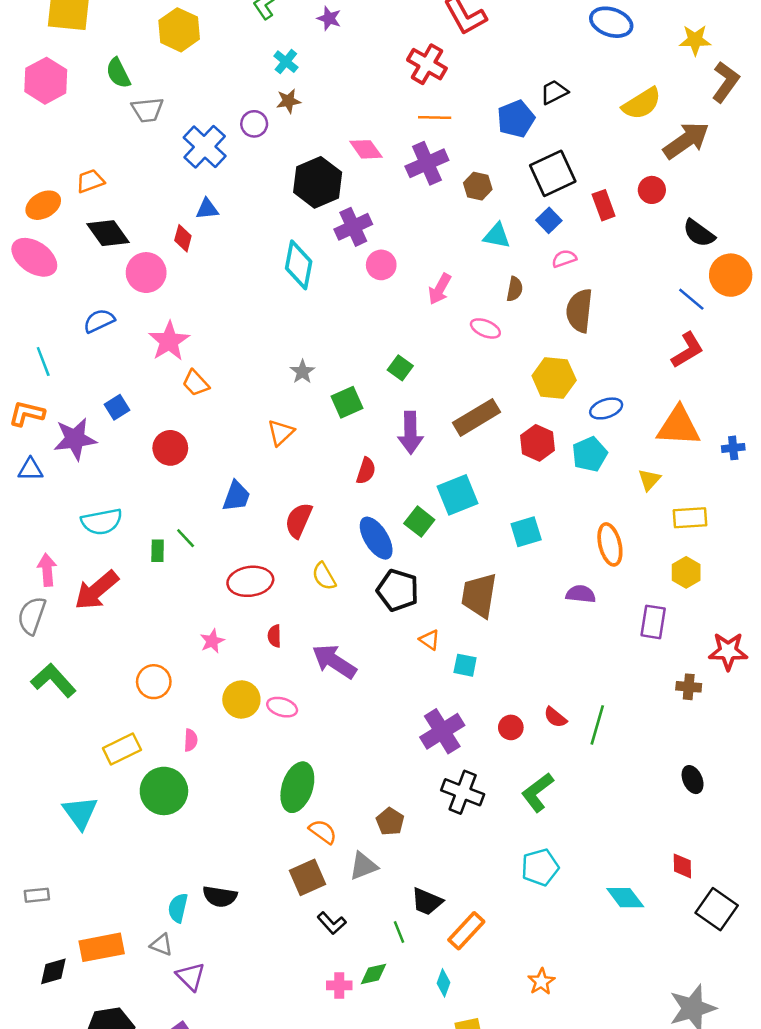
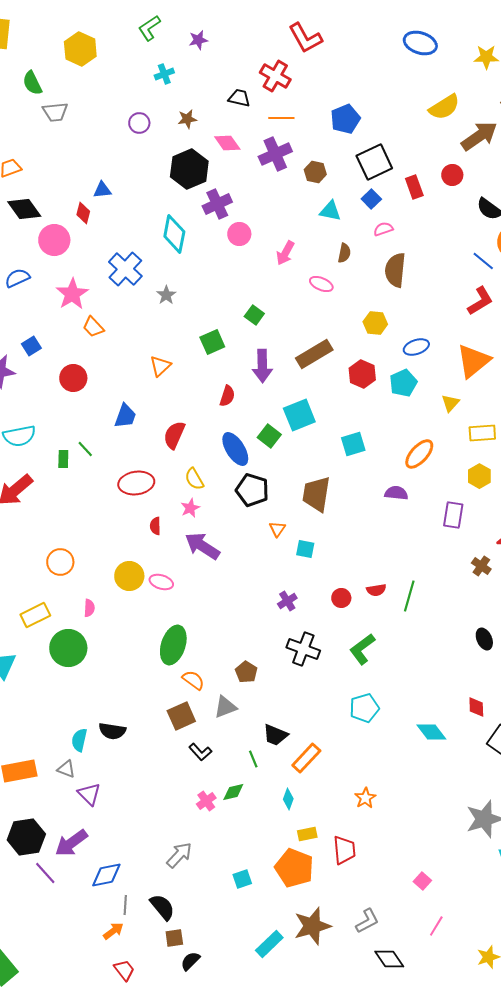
purple star: (329, 18) -> (198, 40), turned -30
cyan cross: (286, 62) -> (164, 74), turned 30
black trapezoid: (554, 92) -> (239, 98), moved, turned 40
brown star: (288, 101) -> (187, 119), moved
blue cross: (205, 147) -> (125, 269), moved
gray star: (302, 372) -> (166, 295), moved
yellow hexagon: (554, 378) -> (375, 323), size x0.7
orange triangle: (679, 426) -> (473, 361), turned -42
orange ellipse: (610, 544) -> (419, 454), turned 56
orange triangle: (429, 640) -> (277, 529), turned 30
pink star: (212, 641) -> (190, 508), moved
brown cross: (689, 687) -> (481, 566), turned 30
red semicircle: (555, 717) -> (376, 590), turned -48
purple cross: (442, 731) -> (287, 601), size x0.6
pink cross: (339, 985) -> (206, 801), turned -36

